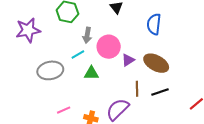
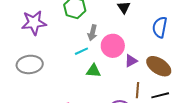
gray ellipse: (50, 70) -> (30, 64), moved

